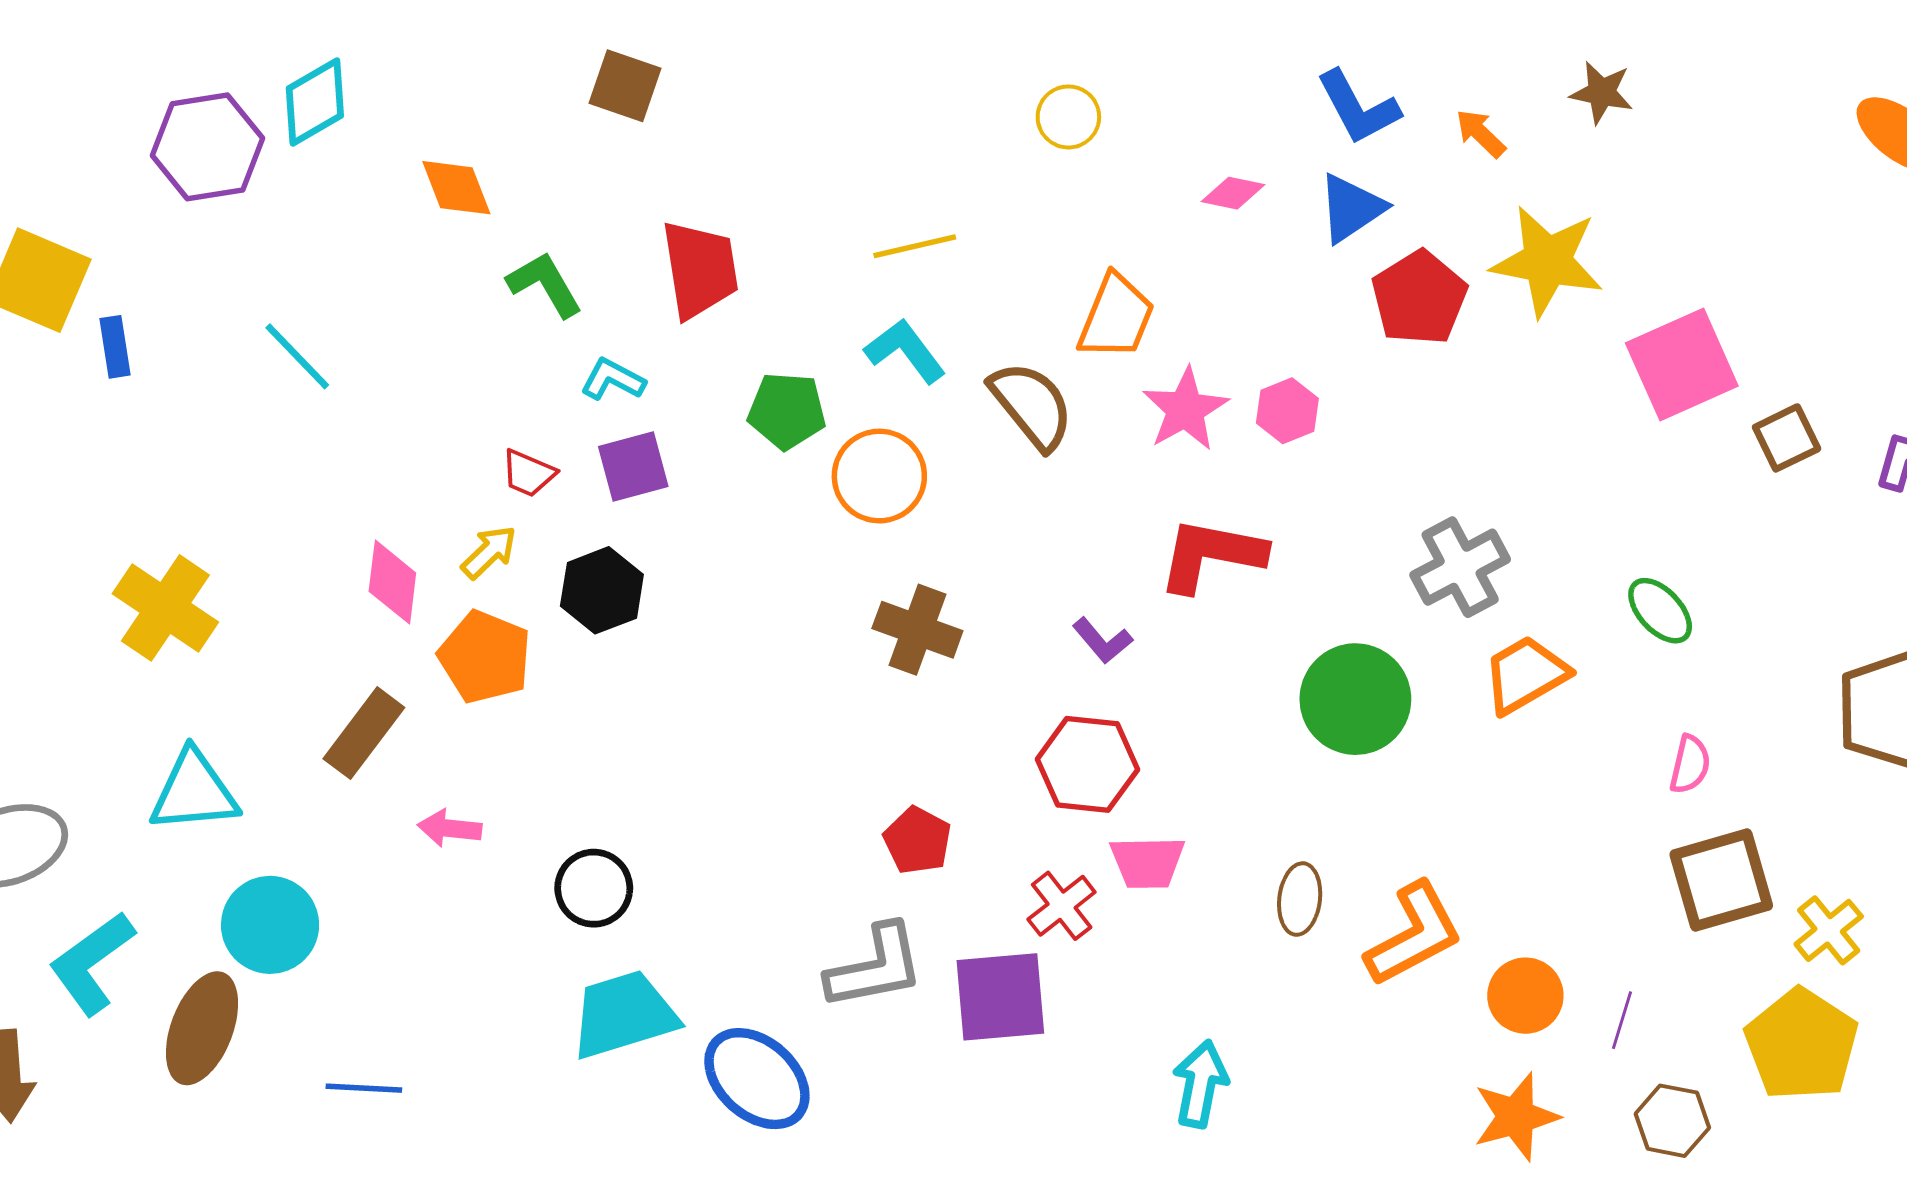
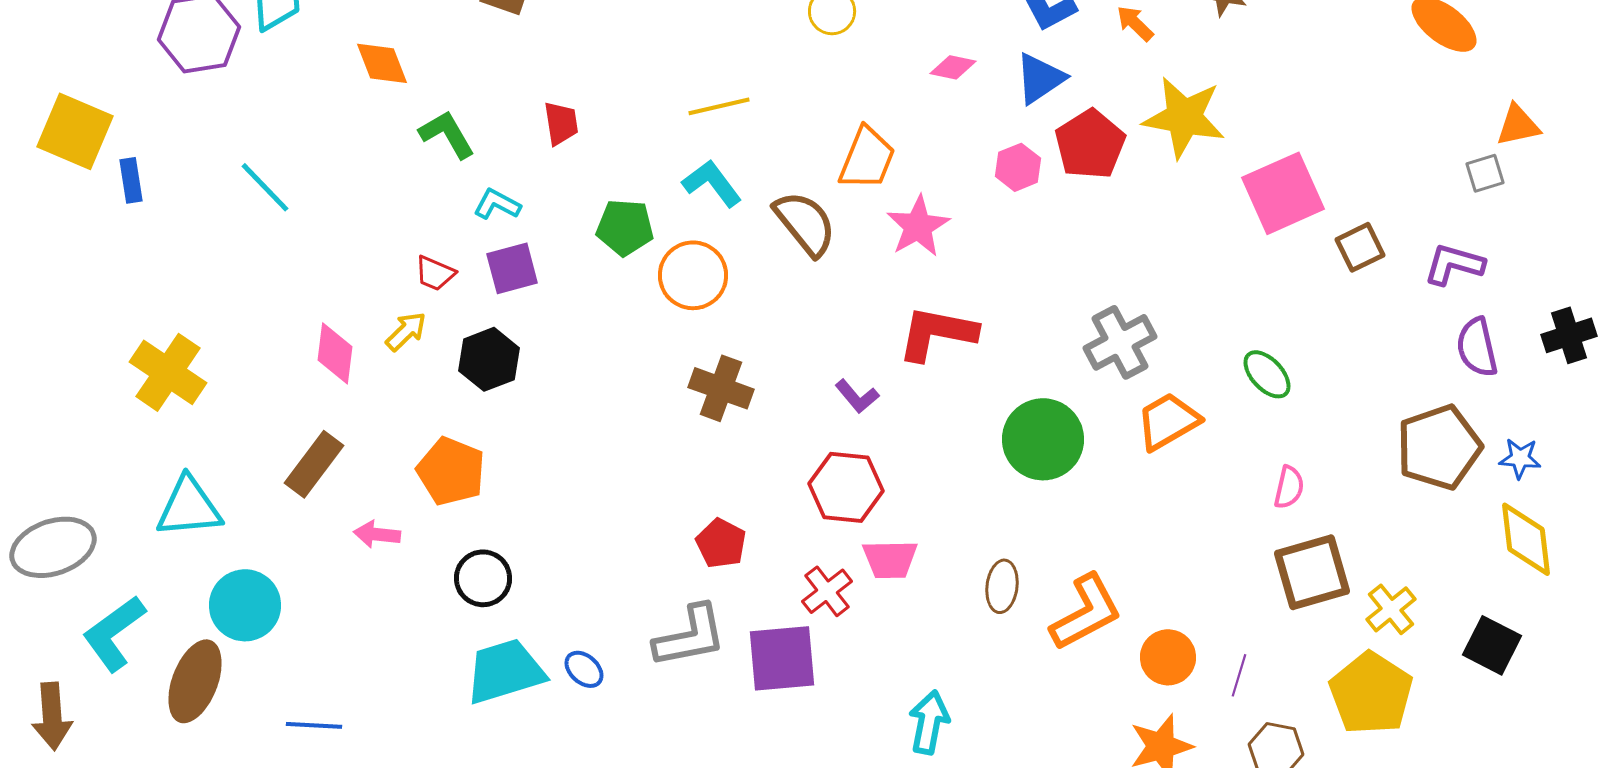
red trapezoid: (700, 269) -> (561, 123), size x0.6
pink hexagon: (1287, 411) -> (1018, 167), moved
orange pentagon: (485, 657) -> (451, 471), moved
blue ellipse: (757, 1079) -> (584, 669), moved, size x0.5

